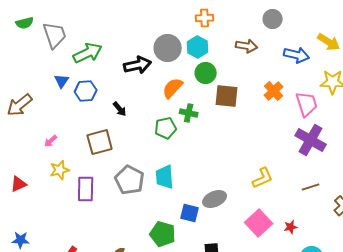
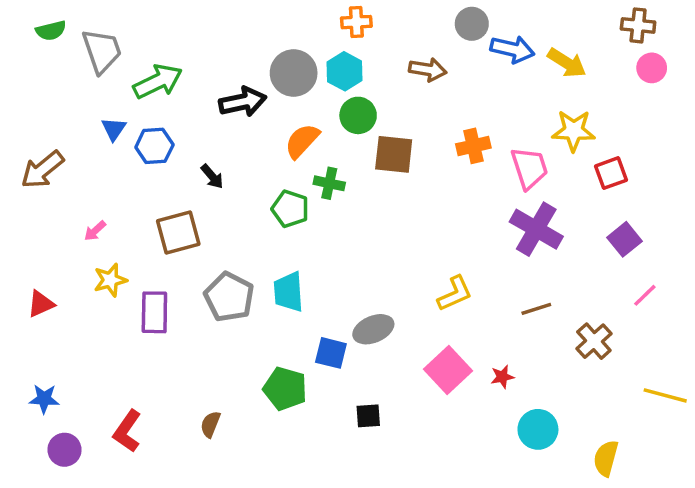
blue arrow: (297, 55) -> (512, 49), moved
orange cross: (274, 91) -> (473, 146), turned 30
green pentagon: (166, 128) -> (290, 209), turned 30

